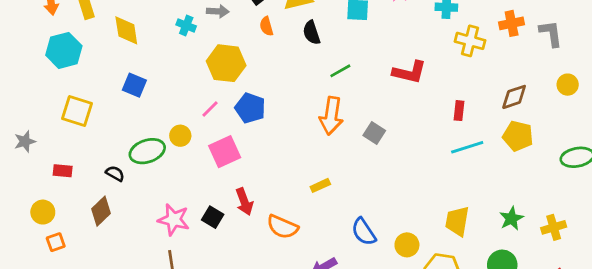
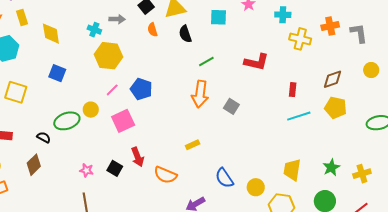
yellow hexagon: (226, 63) -> (109, 56), moved
pink star: (174, 220) -> (86, 170), size x0.6

